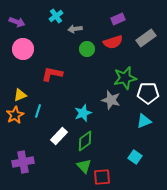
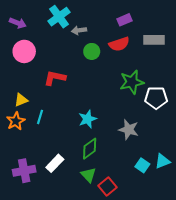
cyan cross: (56, 16) -> (59, 17), size x1.5
gray rectangle: (146, 38) -> (154, 40), turned 36
gray star: (111, 100) -> (129, 130), moved
cyan triangle: (144, 121) -> (162, 161), moved
white rectangle: (59, 136) -> (55, 163), moved
red square: (102, 177) -> (108, 187), turned -36

